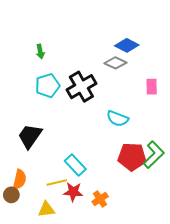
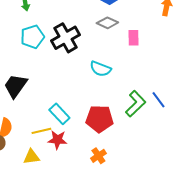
gray diamond: (115, 63) -> (107, 23), moved
red pentagon: (132, 157) -> (99, 119), moved
orange cross: (100, 199) -> (98, 156), moved

